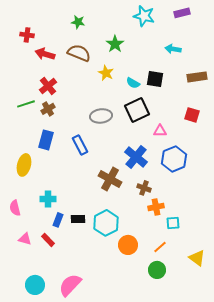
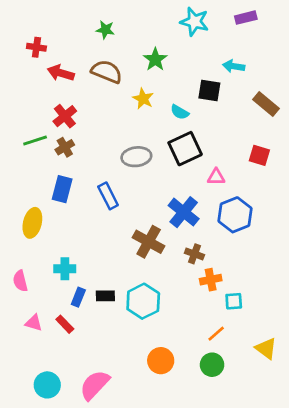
brown rectangle: (197, 77) -> (266, 104), turned 48
black square: (155, 79) -> (209, 91), moved
orange circle: (128, 245) -> (161, 361), moved

